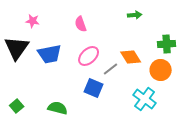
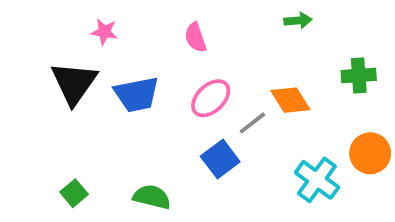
orange circle: (161, 70) -> (370, 153), moved
blue square: (94, 88) -> (220, 159), turned 30

